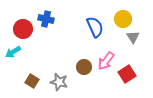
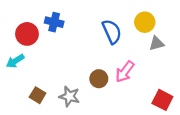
gray triangle: (133, 37) -> (157, 43), turned 48
red square: (127, 74) -> (162, 100), moved, turned -30

